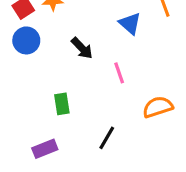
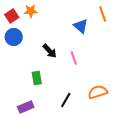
black arrow: (82, 48) -> (50, 51), moved
orange semicircle: (158, 107) -> (98, 92), moved

